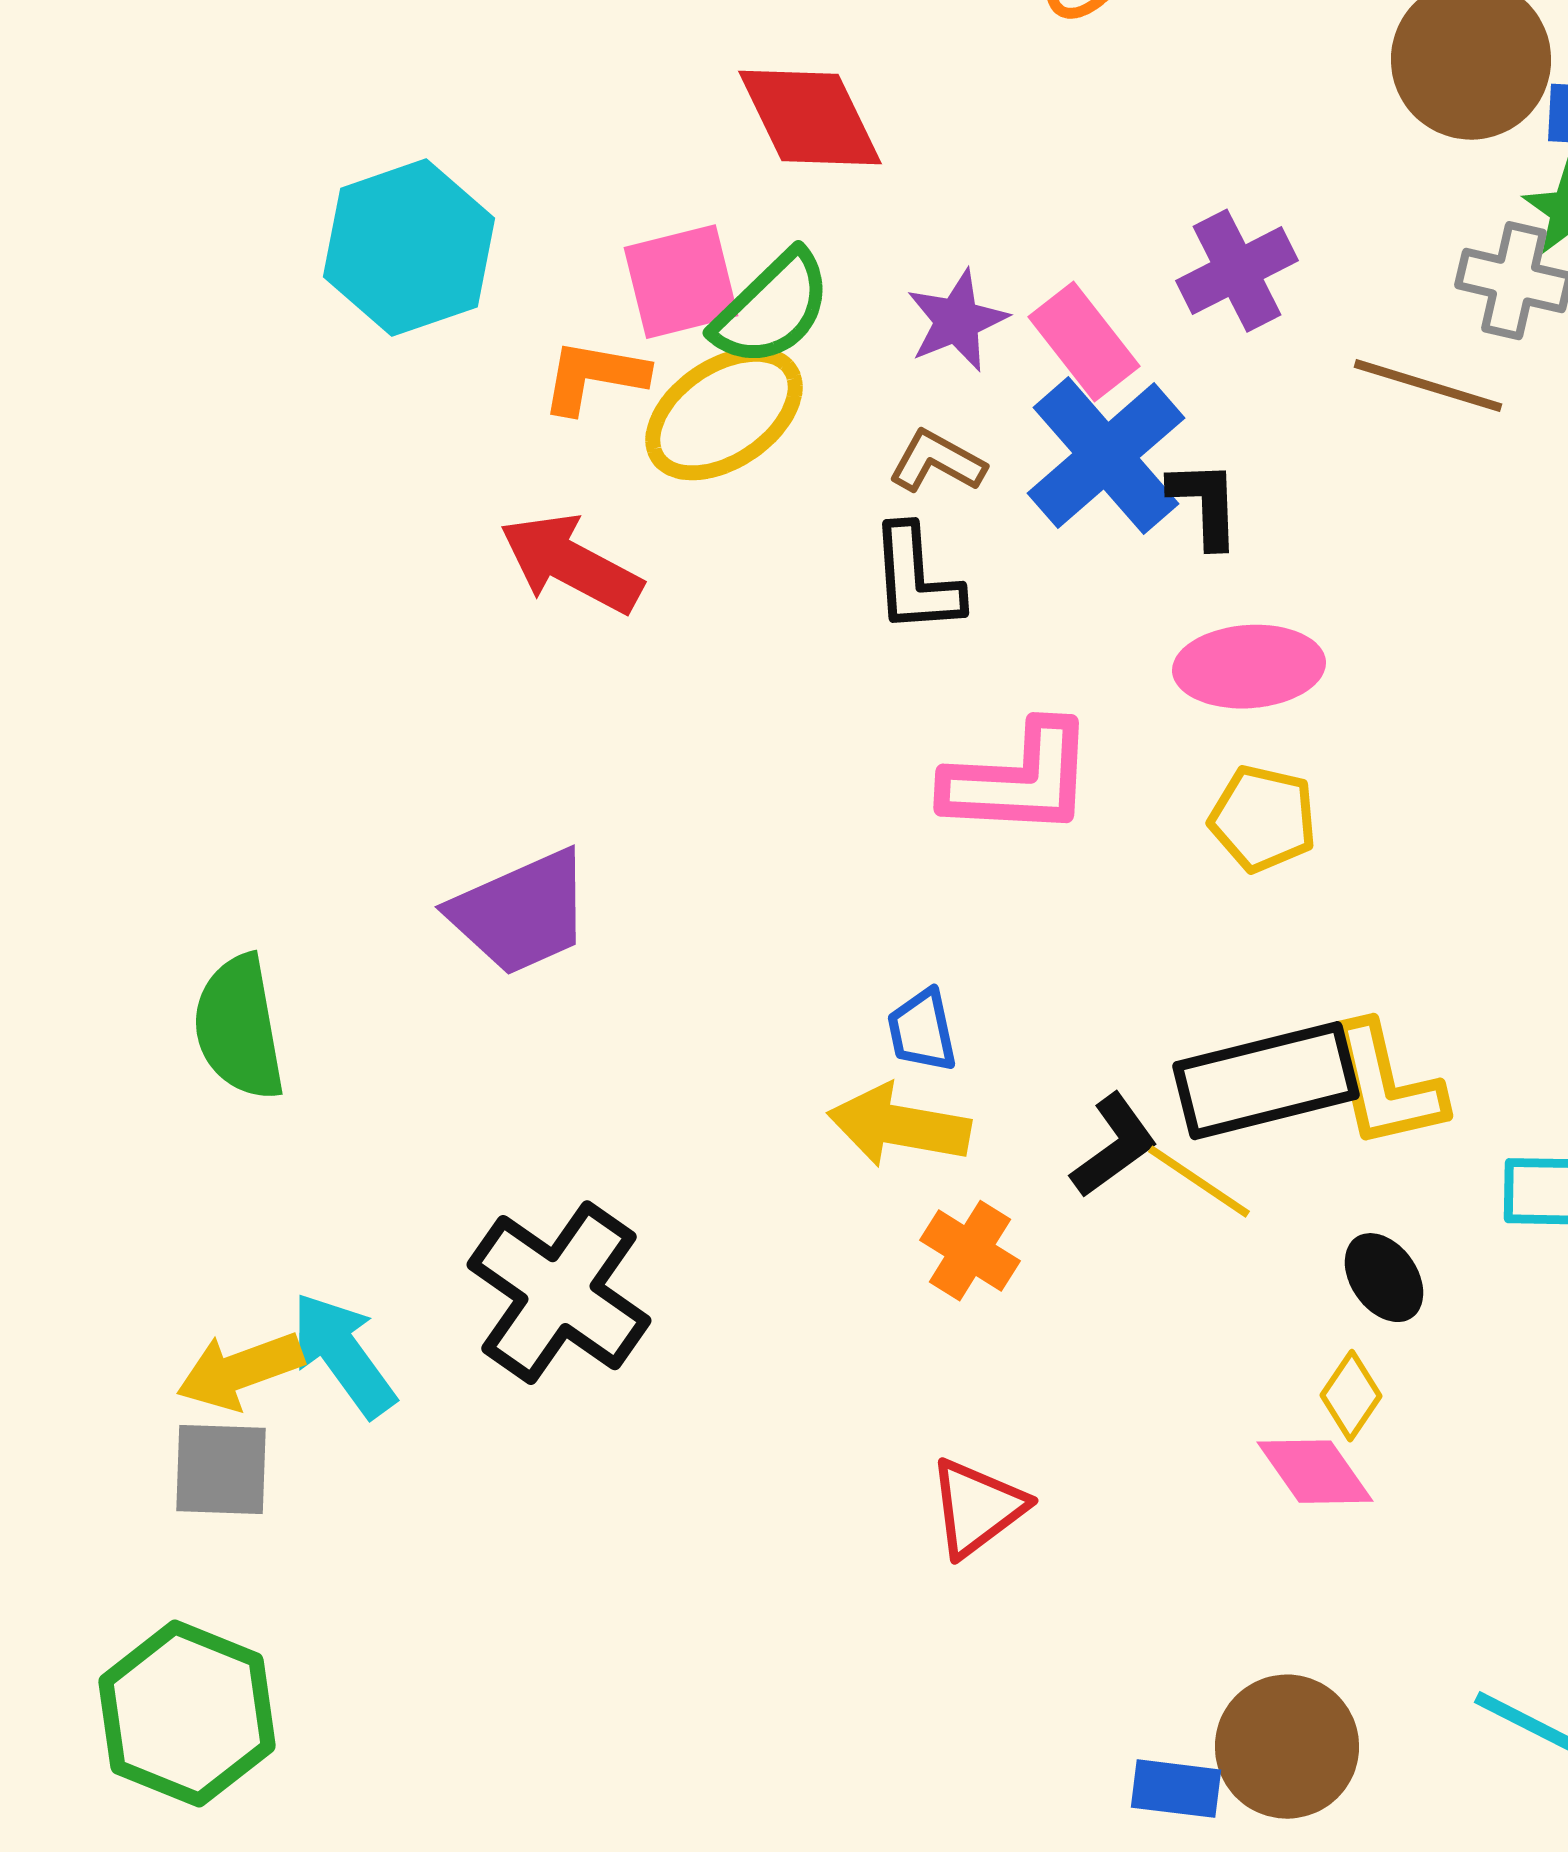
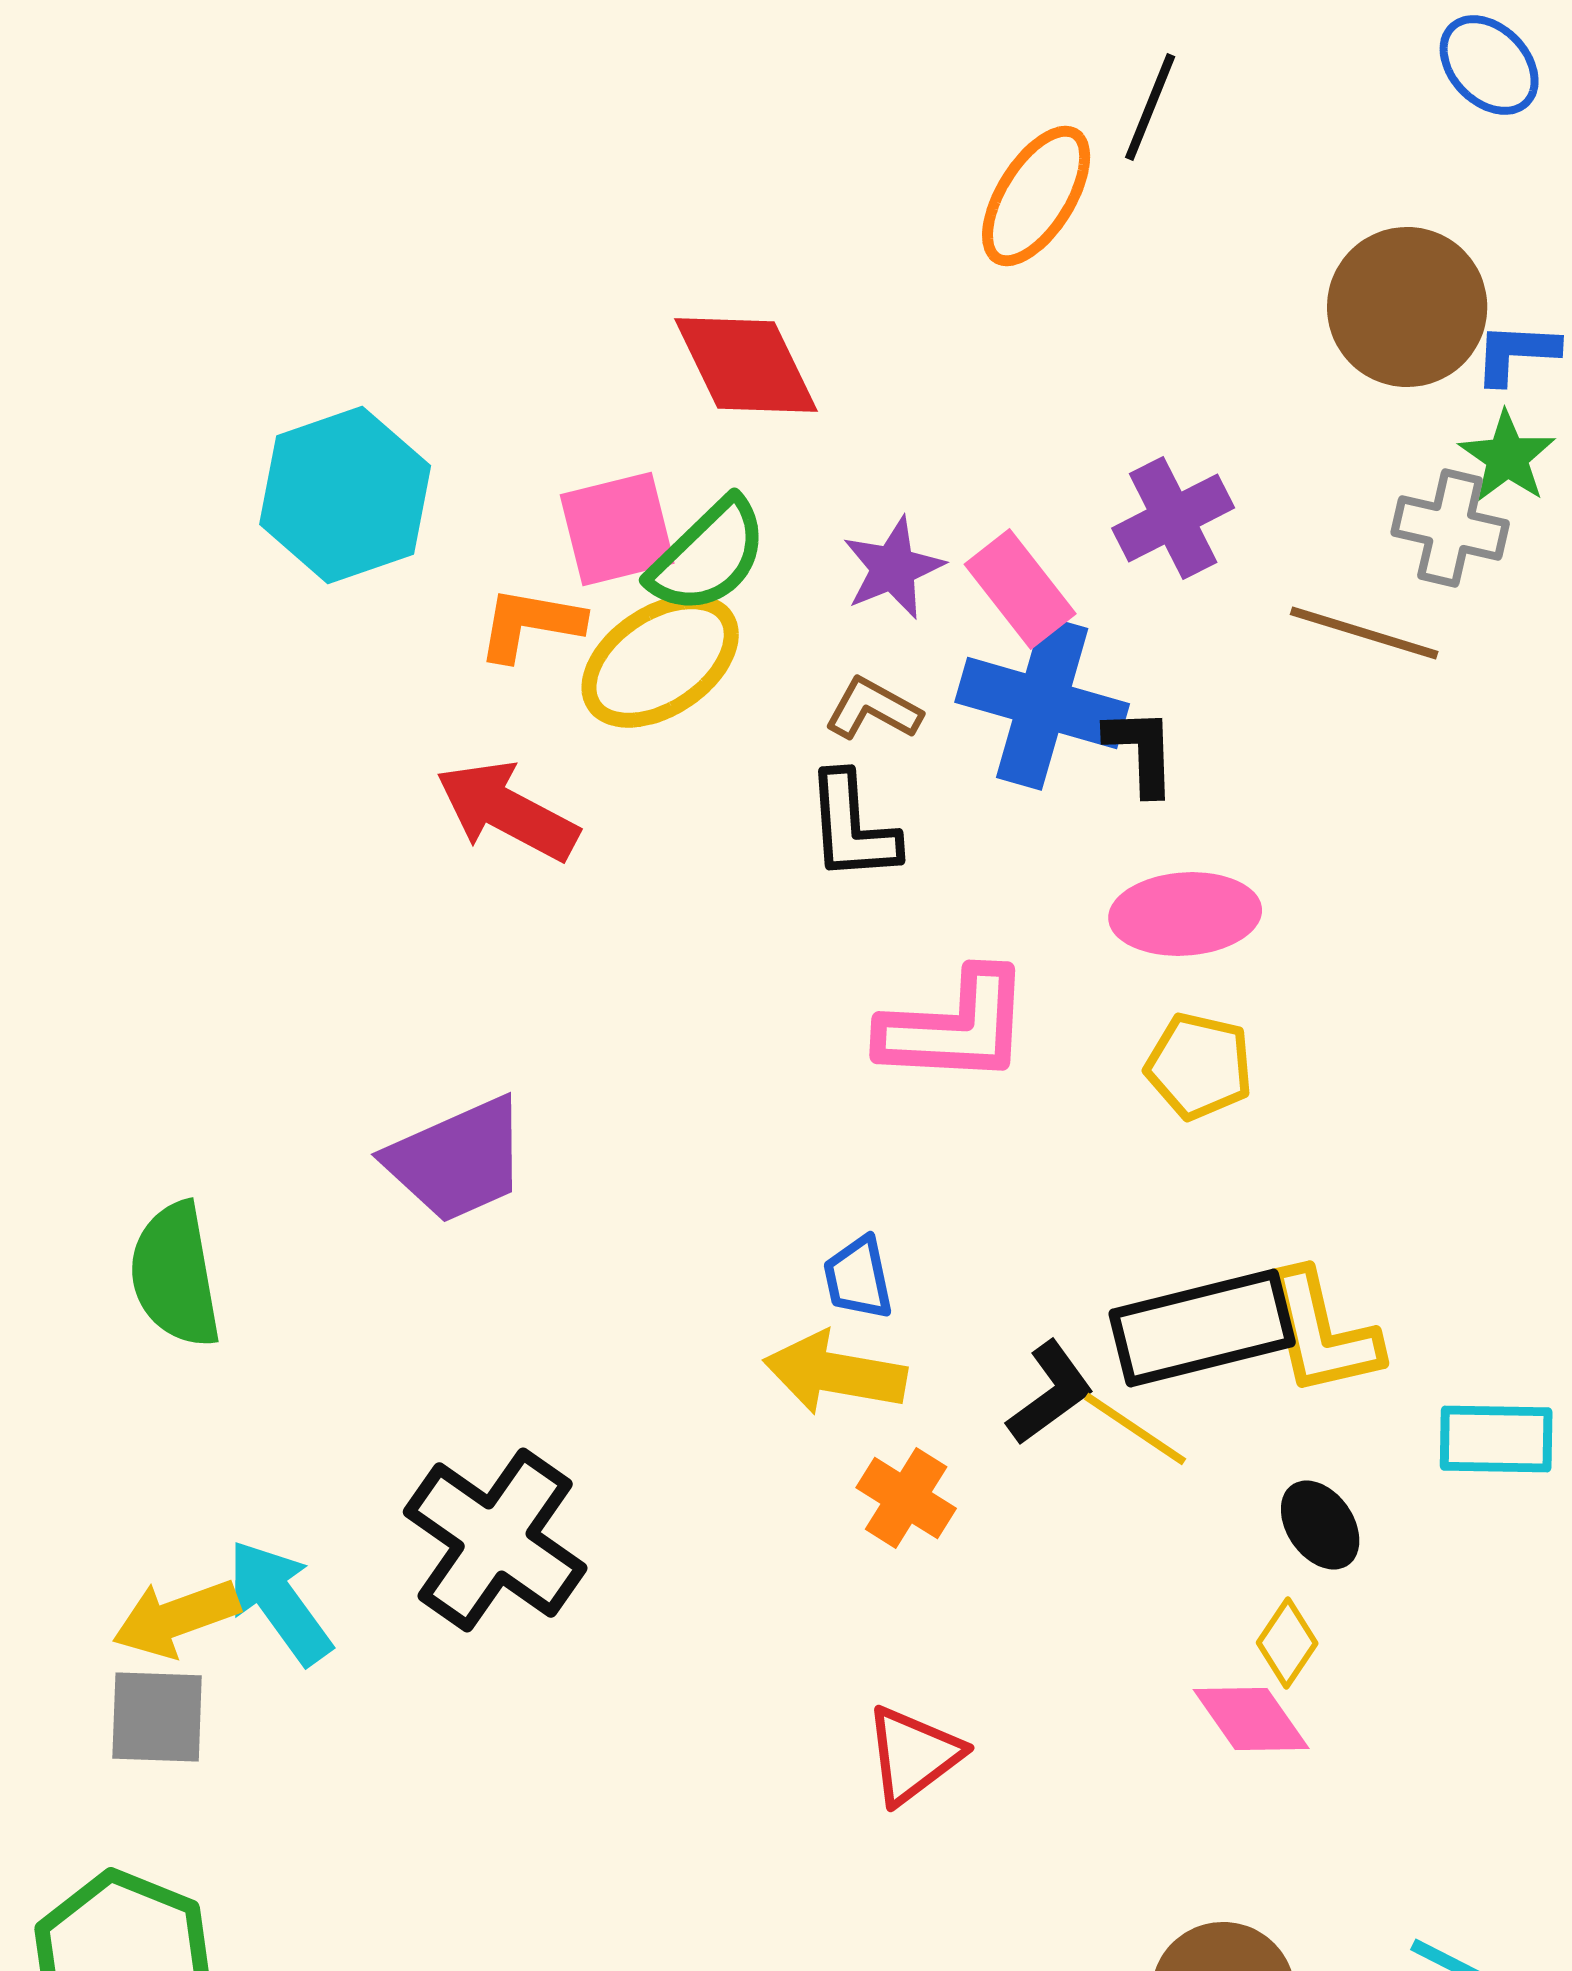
blue cross: (1106, 456) -> (1042, 703), turned -33

